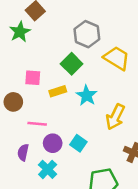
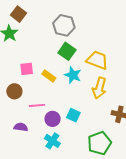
yellow trapezoid: (117, 58) -> (97, 60), moved
green square: (72, 64) -> (67, 51), moved
yellow rectangle: (58, 91) -> (49, 76), turned 64
purple semicircle: (23, 152) -> (21, 127), moved, turned 96

